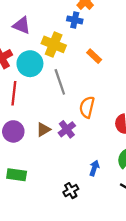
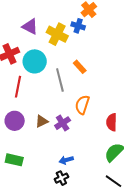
yellow cross: (54, 44) -> (57, 34), moved
orange rectangle: (94, 56) -> (80, 67), moved
blue arrow: (94, 168) -> (66, 160), moved, turned -128

